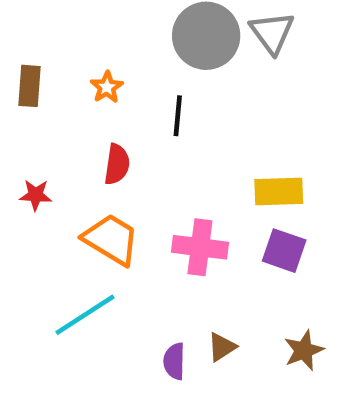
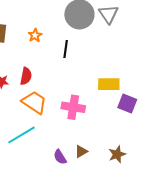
red semicircle: (117, 164) -> (26, 76), moved
purple square: (284, 251) -> (127, 104), moved
purple semicircle: (174, 361) -> (60, 157), turned -35

